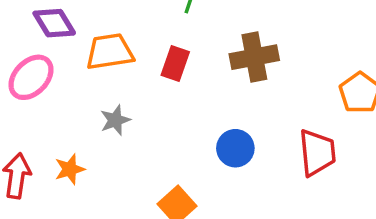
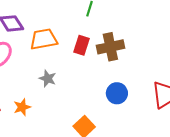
brown cross: (254, 57) -> (110, 47), moved
gray star: (115, 120) -> (48, 78), turned -30

